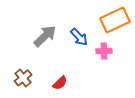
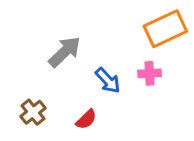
blue arrow: (79, 37) -> (108, 81), moved

